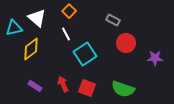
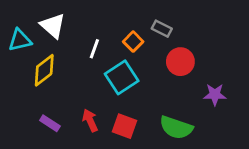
orange square: (69, 11) -> (133, 42), moved
white line: (66, 34) -> (94, 49), turned 48
purple star: (155, 58) -> (215, 95), moved

